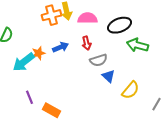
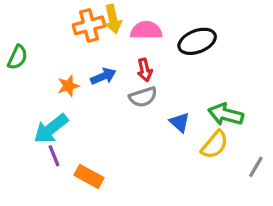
green arrow: (138, 45) -> (226, 114), moved
gray semicircle: (98, 60) -> (143, 97), moved
cyan arrow: (24, 62) -> (51, 129), moved

